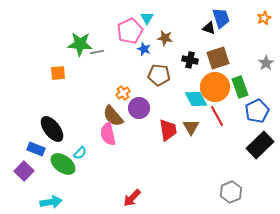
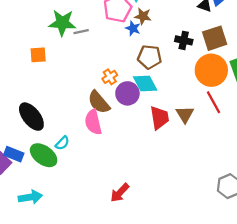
brown star: (165, 38) -> (143, 16), moved
cyan diamond: (196, 99) -> (145, 83), moved
blue rectangle: (36, 149) -> (14, 154), moved

